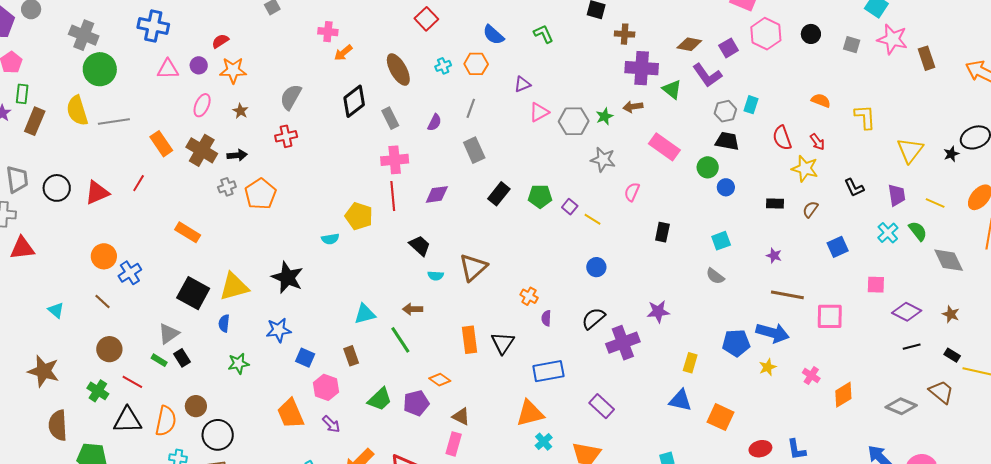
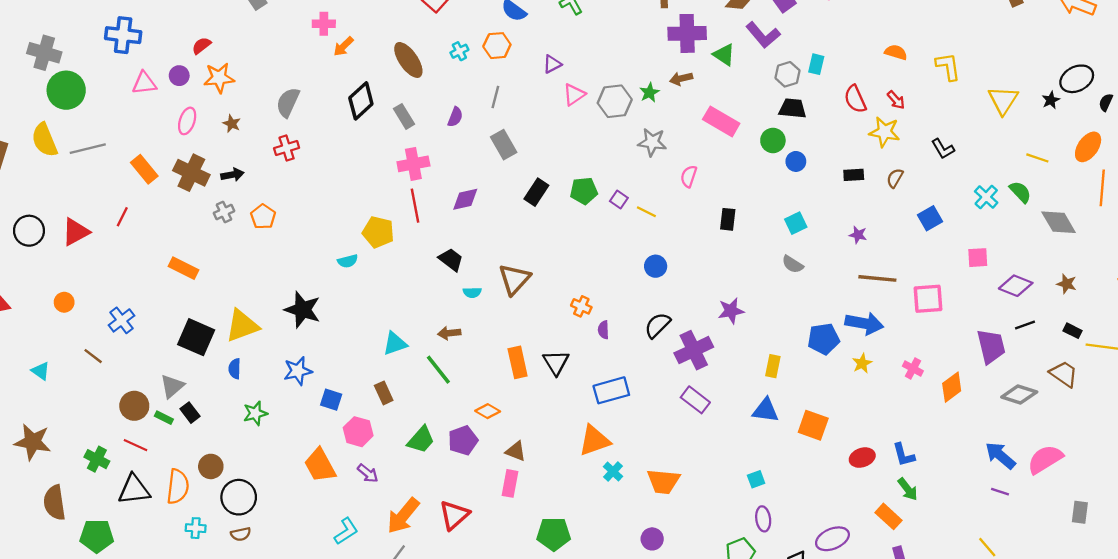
orange pentagon: (260, 194) -> (263, 217), size x0.7
purple trapezoid: (897, 195) -> (991, 346), moved, size x1.4
orange circle: (104, 256) -> (64, 302), moved, size x0.7
brown circle: (109, 349) -> (134, 406), moved
purple rectangle: (602, 406) -> (695, 400), moved

